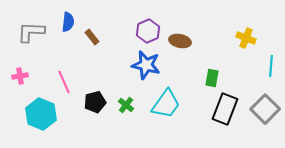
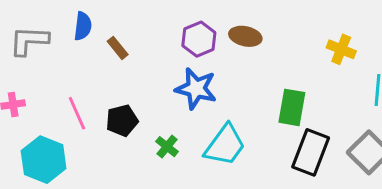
brown ellipse: (180, 41) -> (245, 36), moved
green rectangle: (212, 78) -> (292, 107), size x1.4
black pentagon: (95, 102) -> (122, 120), moved

